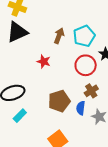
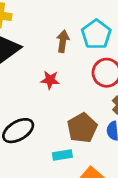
cyan rectangle: (20, 116) -> (62, 155), moved, turned 48

